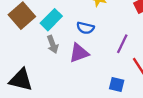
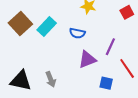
gray arrow: (53, 44) -> (51, 79), moved
purple triangle: (79, 53) -> (87, 59), moved

